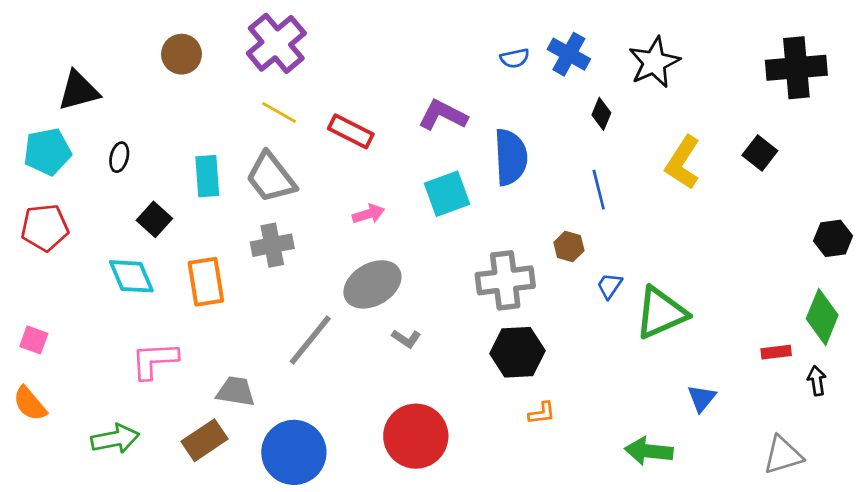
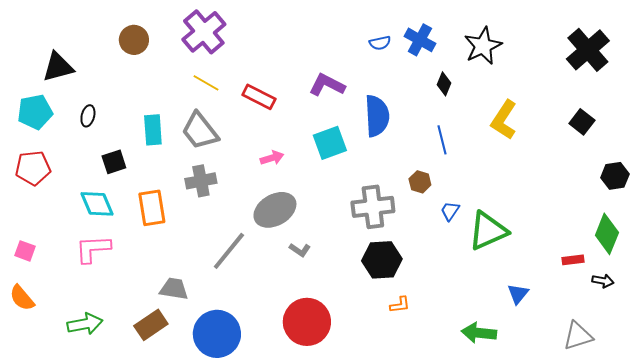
black cross: (796, 68) -> (588, 50), turned -36
black square: (760, 153) -> (582, 122), moved
black square: (154, 219) -> (114, 162), turned 30
pink L-shape: (154, 360) -> (93, 249), moved
black arrow: (817, 381) -> (603, 281), turned 110

